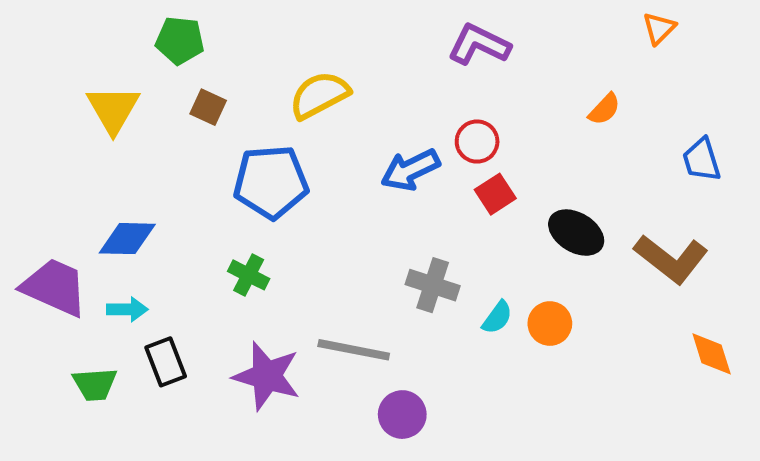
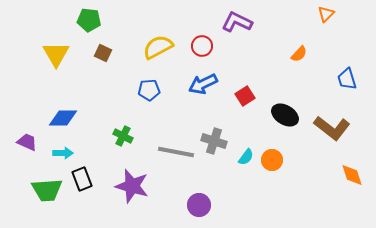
red circle: (477, 142) -> (202, 46), moved
blue pentagon: (271, 182) -> (149, 90), moved, size x0.6
purple trapezoid: (54, 287) -> (27, 142), size x0.6
gray line: (354, 350) -> (176, 152), moved
green trapezoid: (95, 384) -> (47, 190), size x1.4

